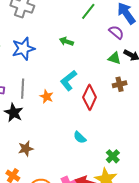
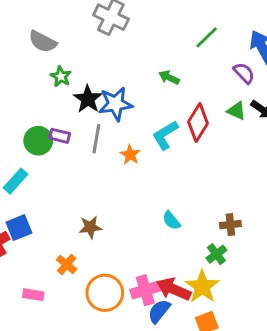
blue star: (23, 49) -> (115, 104), moved
brown cross: (120, 84) -> (230, 225), moved
red diamond: (90, 97) -> (198, 123), moved
black star: (14, 113) -> (88, 99), moved

